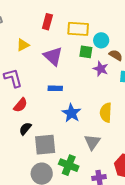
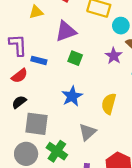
green square: (86, 52) -> (75, 58), moved
purple triangle: (53, 56) -> (66, 31), turned 45
blue rectangle: (55, 88) -> (39, 60), moved

